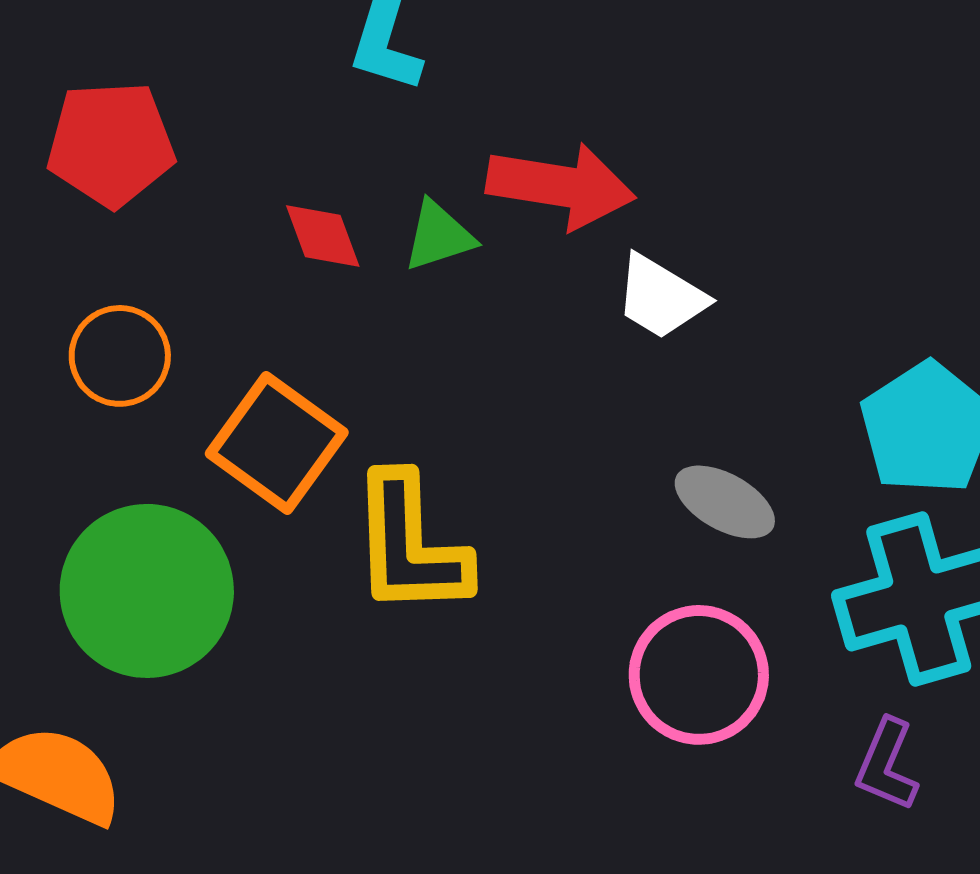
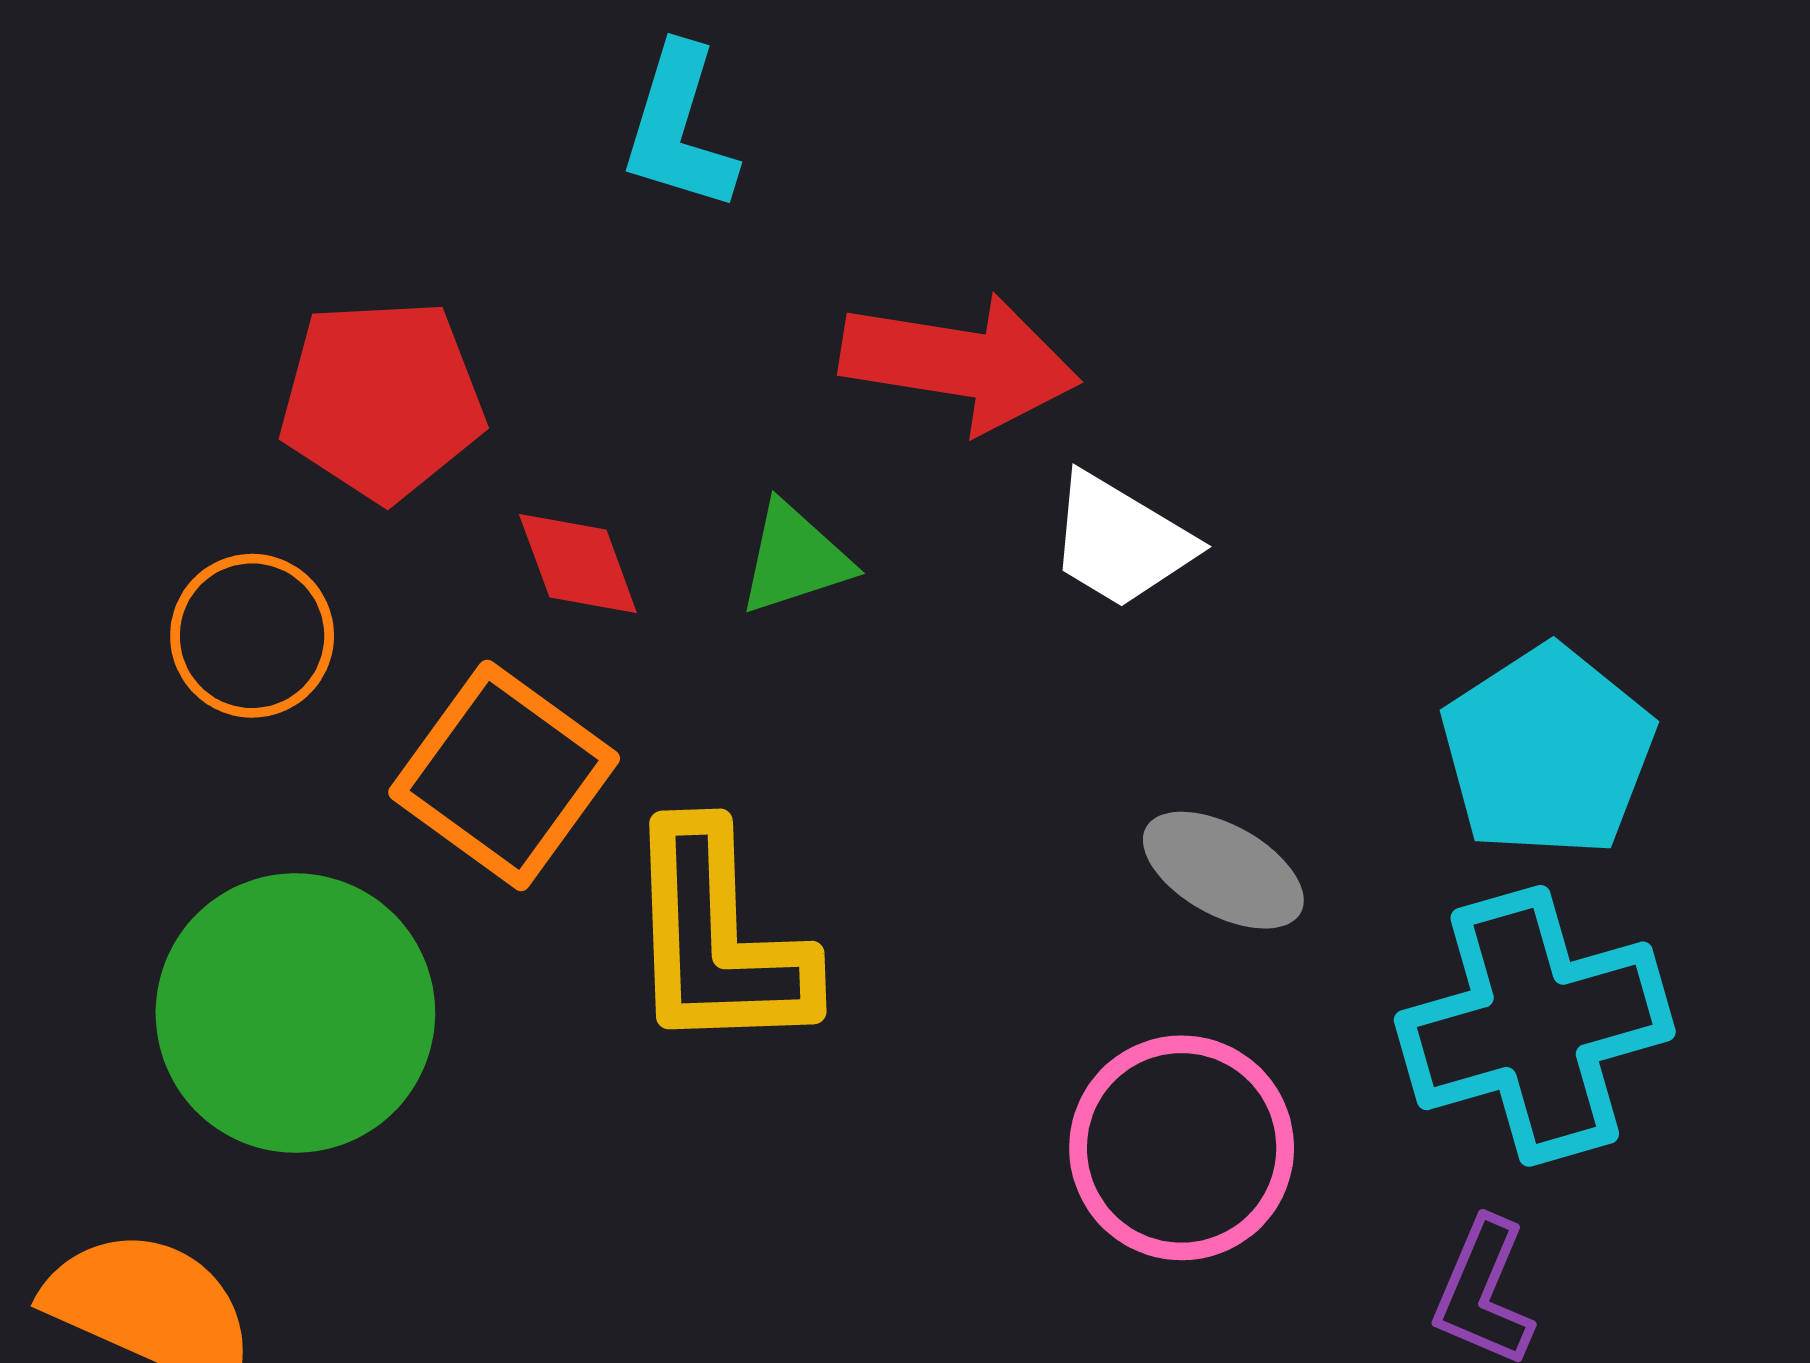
red pentagon: (111, 144) -> (382, 400), moved
red diamond: (323, 236) -> (578, 564), moved
green triangle: (439, 236) -> (795, 559), moved

